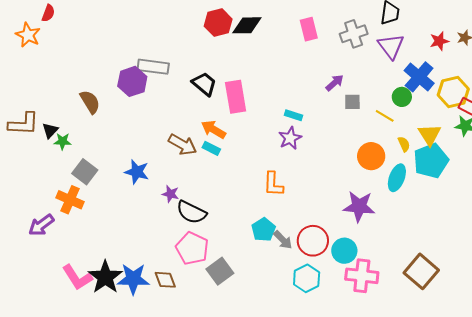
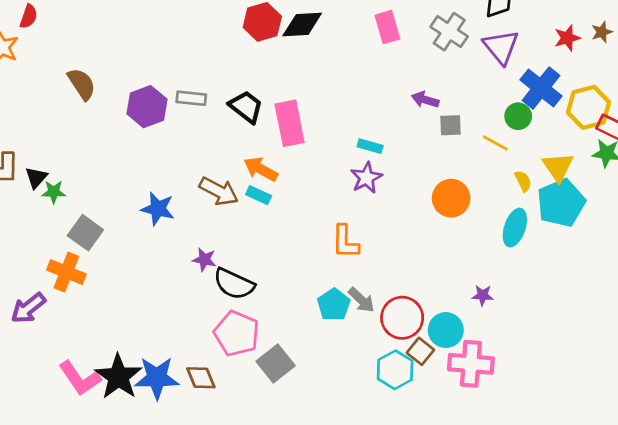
gray cross: (354, 34) -> (449, 32), turned -36
gray rectangle: (153, 67) -> (191, 98), moved, size x0.7
purple arrow: (335, 83) -> (425, 100), turned -120
brown semicircle: (90, 102) -> (82, 84), moved
orange circle: (371, 156) -> (451, 198), moved
blue star: (137, 172) -> (158, 209), moved
purple star: (359, 206) -> (483, 295), moved, size x0.5
gray arrow: (283, 240) -> (361, 300), moved
brown square: (421, 271) -> (420, 351), moved, size x0.6

